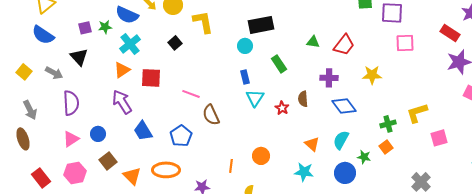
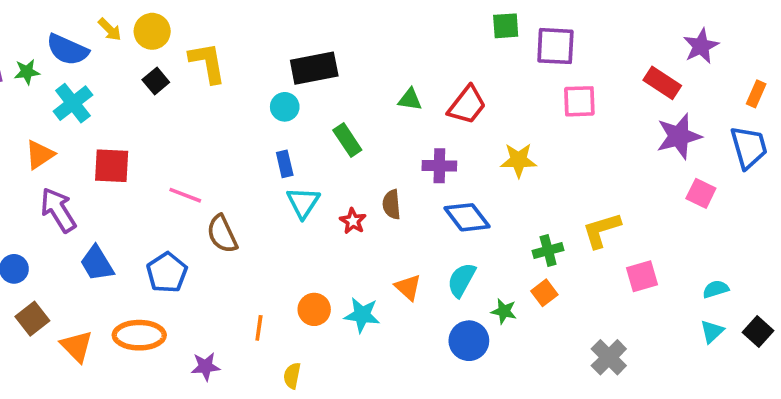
black square: (175, 43) -> (156, 81), moved
orange triangle: (122, 70) -> (40, 155), moved
cyan star: (304, 172) -> (362, 315), moved

